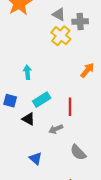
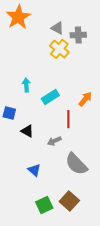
orange arrow: (87, 70) -> (85, 99), moved
cyan rectangle: (42, 100) -> (50, 97), moved
gray semicircle: (78, 152) -> (76, 164), size x1.4

